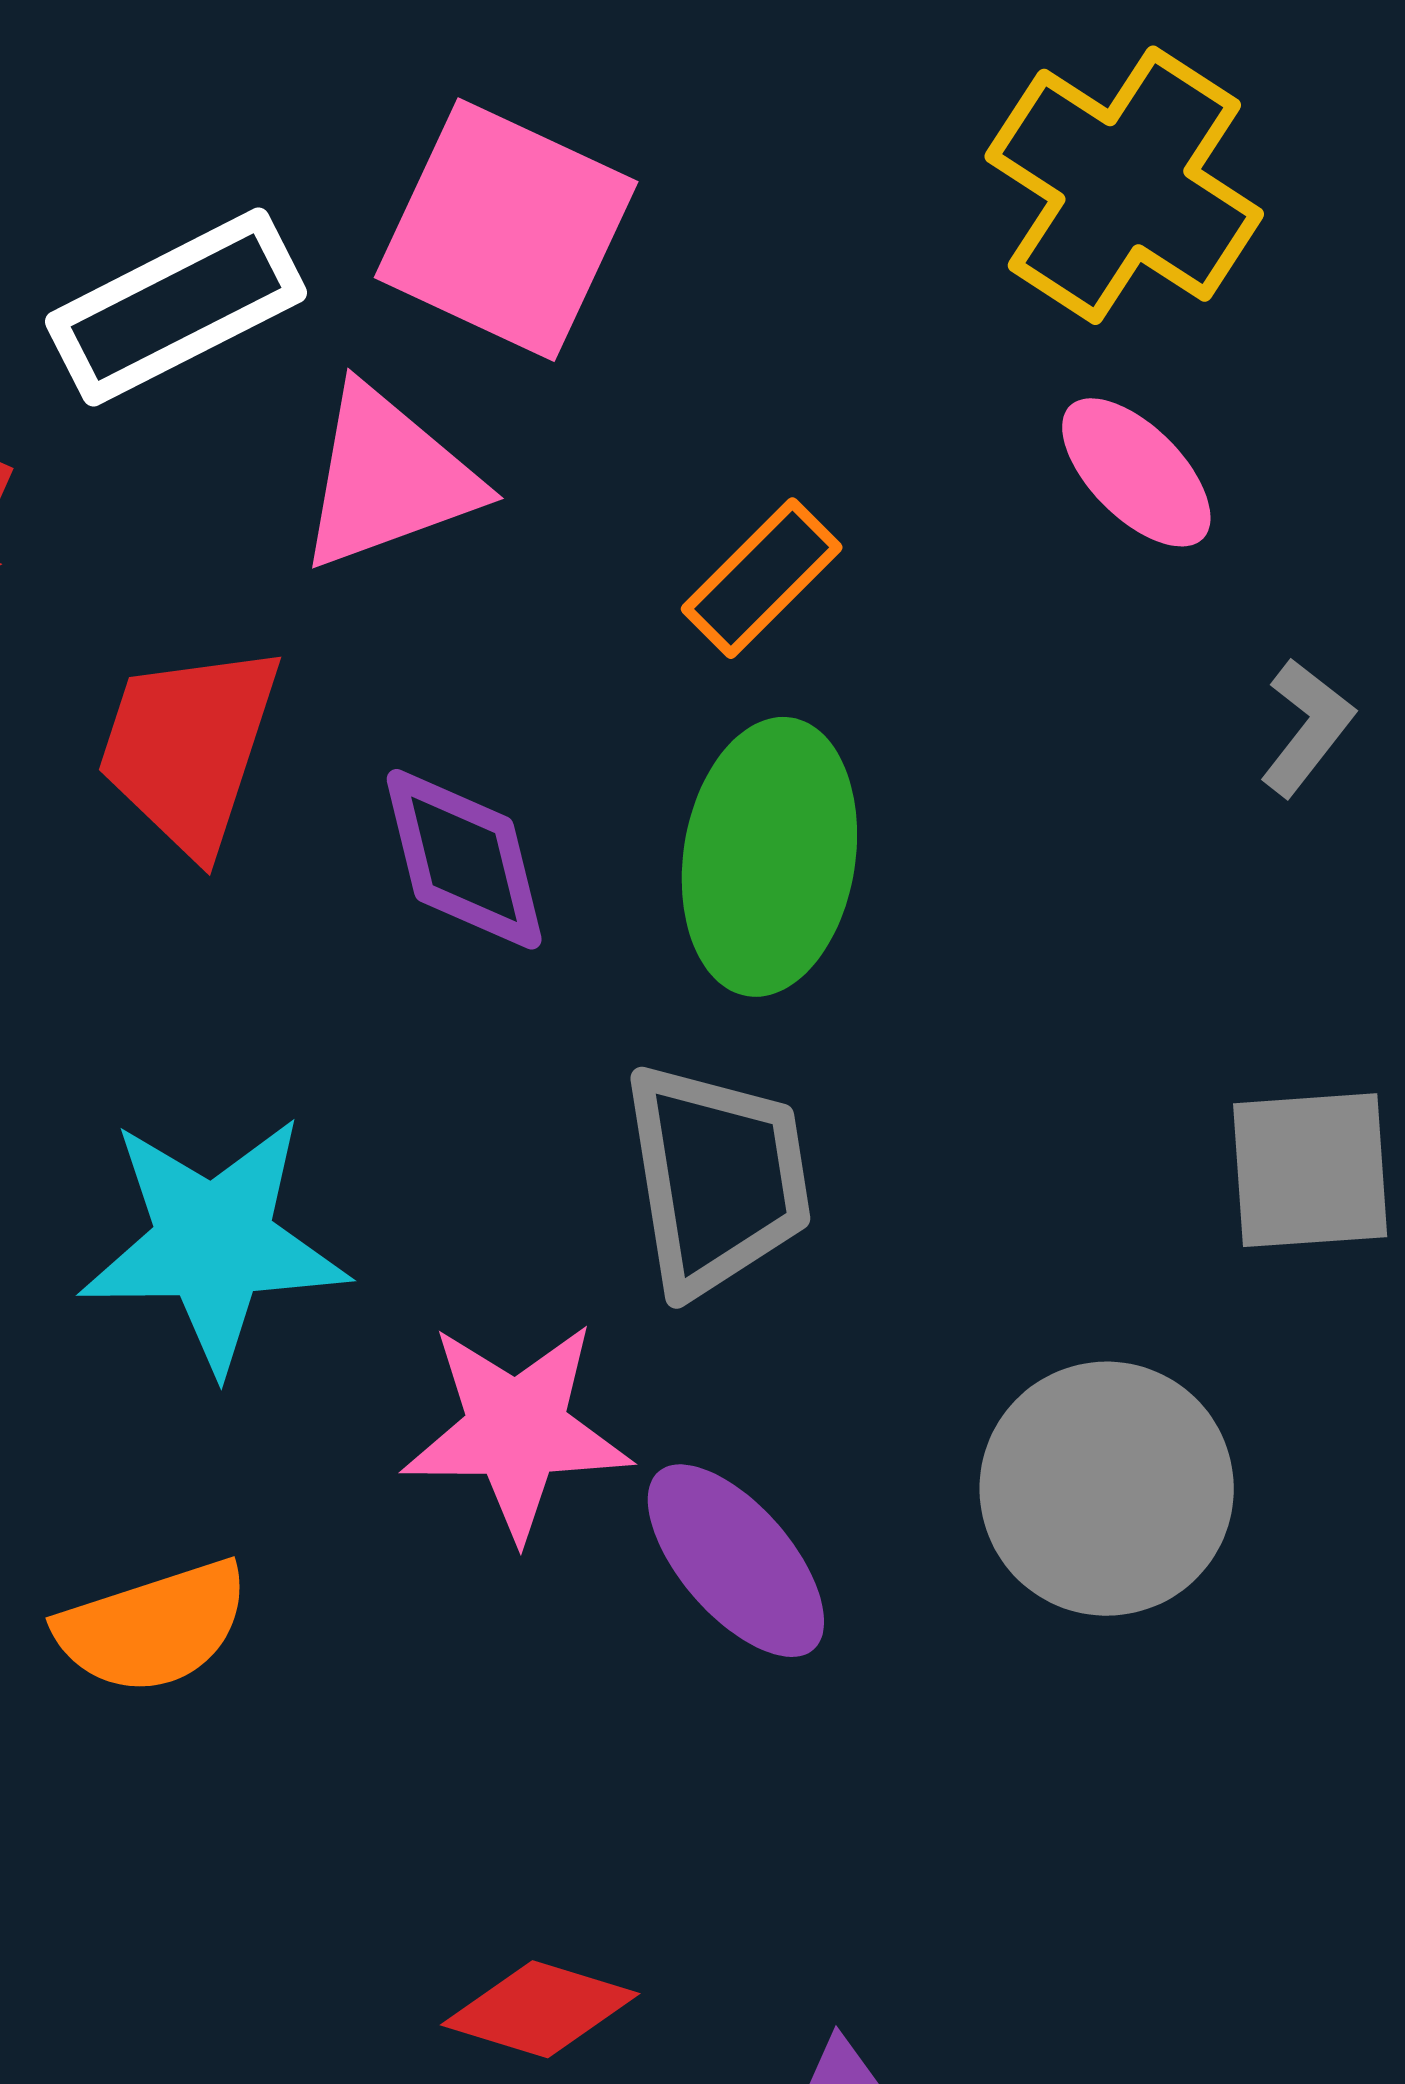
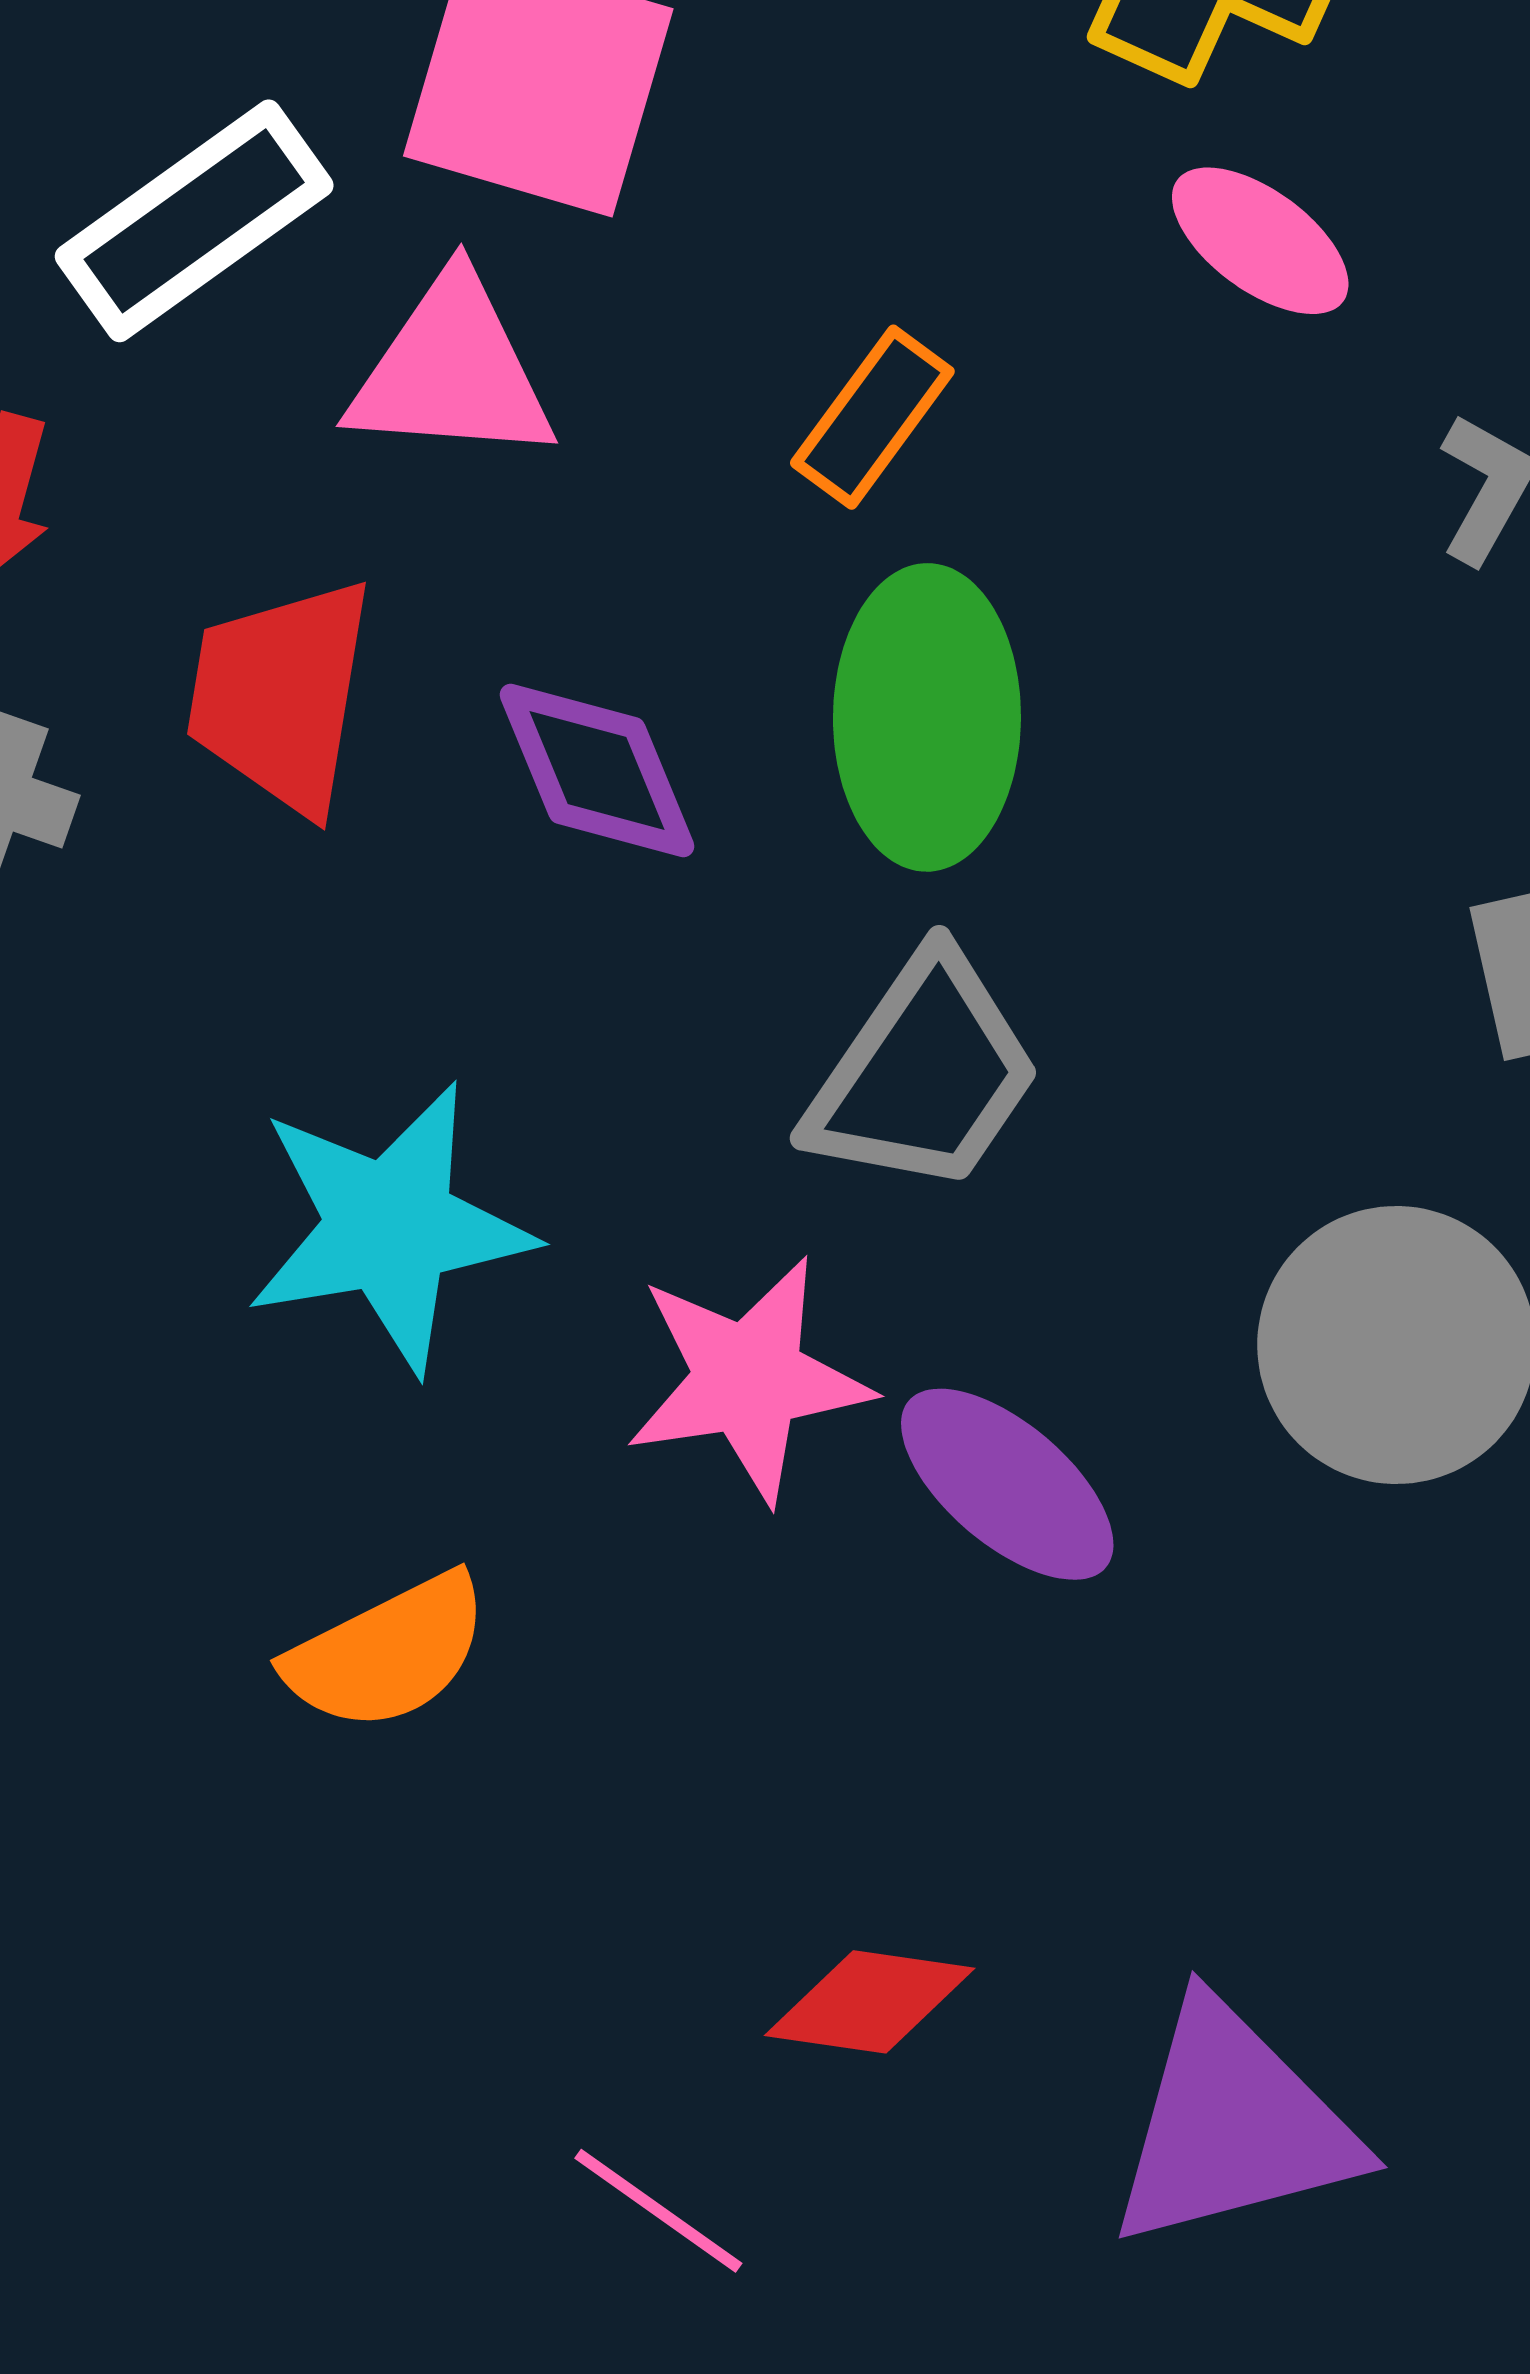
pink triangle: (388, 478) -> (452, 371), turned 33
gray trapezoid: (717, 1179) -> (924, 1074), turned 52

